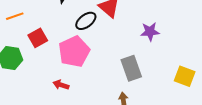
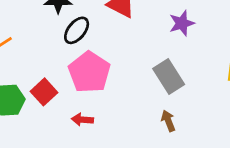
black ellipse: (86, 21) -> (77, 30), moved
red square: (38, 38) -> (44, 92), moved

